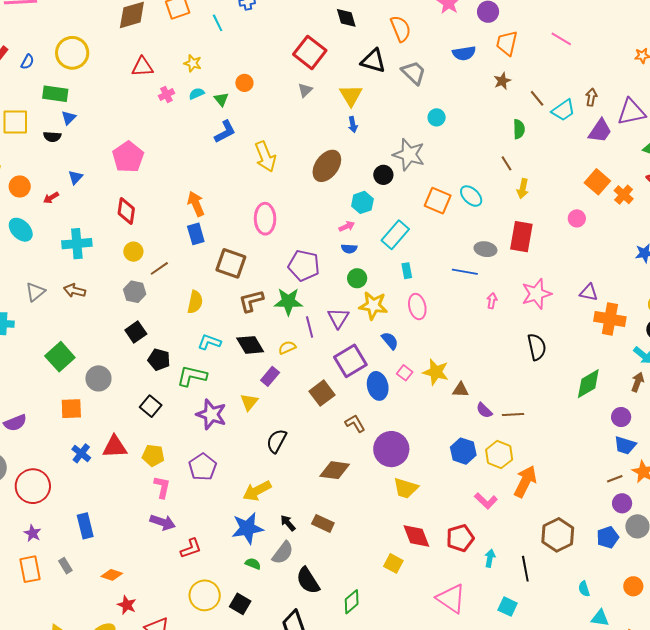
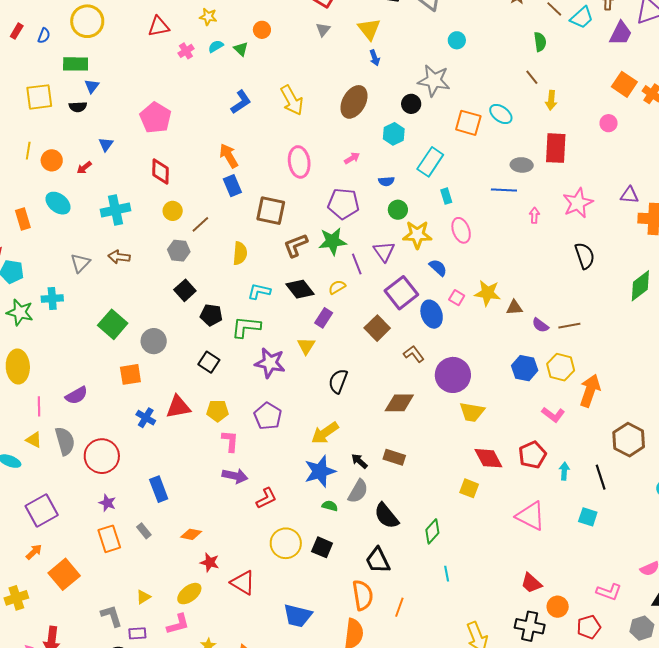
blue L-shape: (225, 132) -> (241, 102), moved
pink arrow: (347, 226) -> (352, 158), moved

